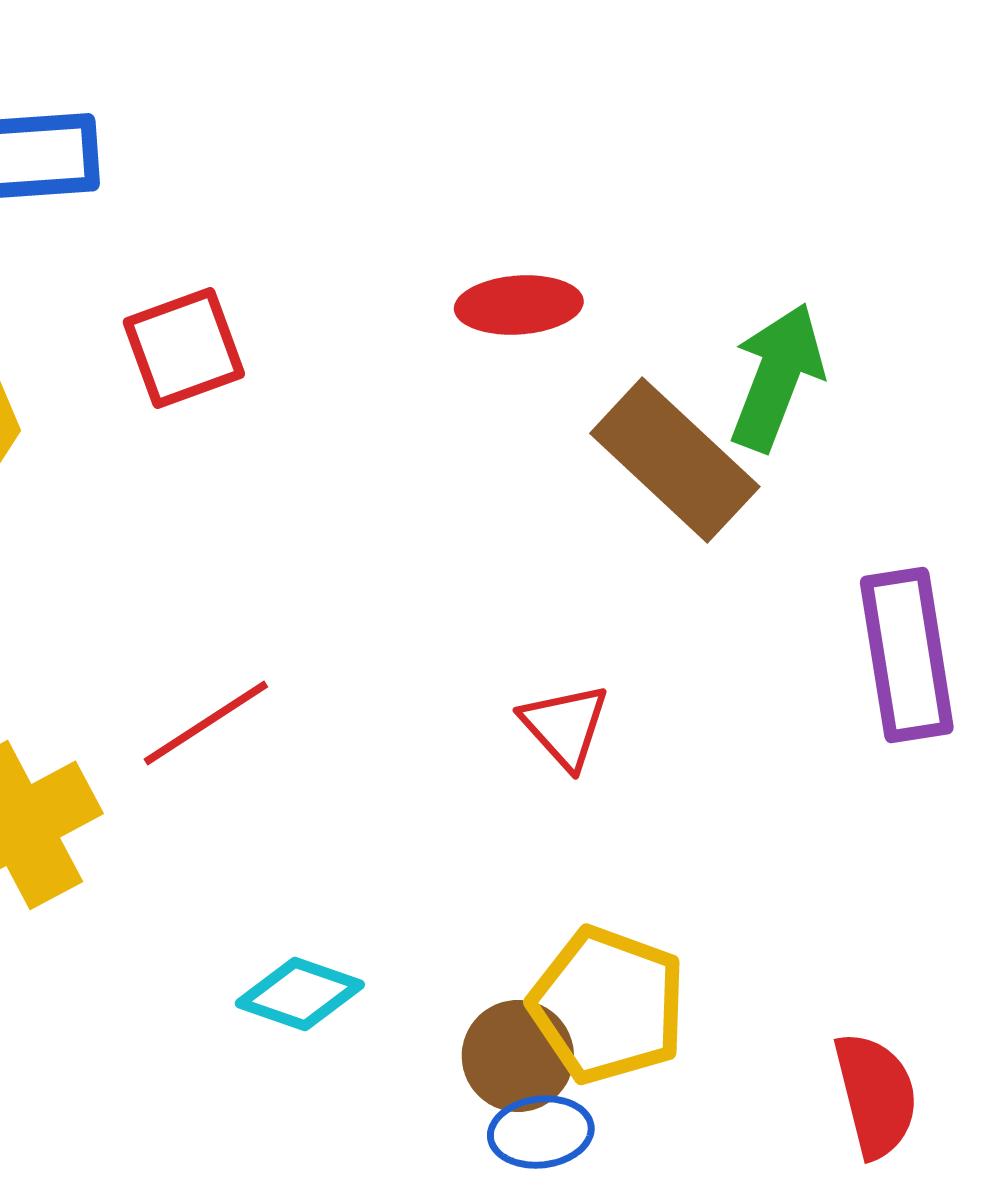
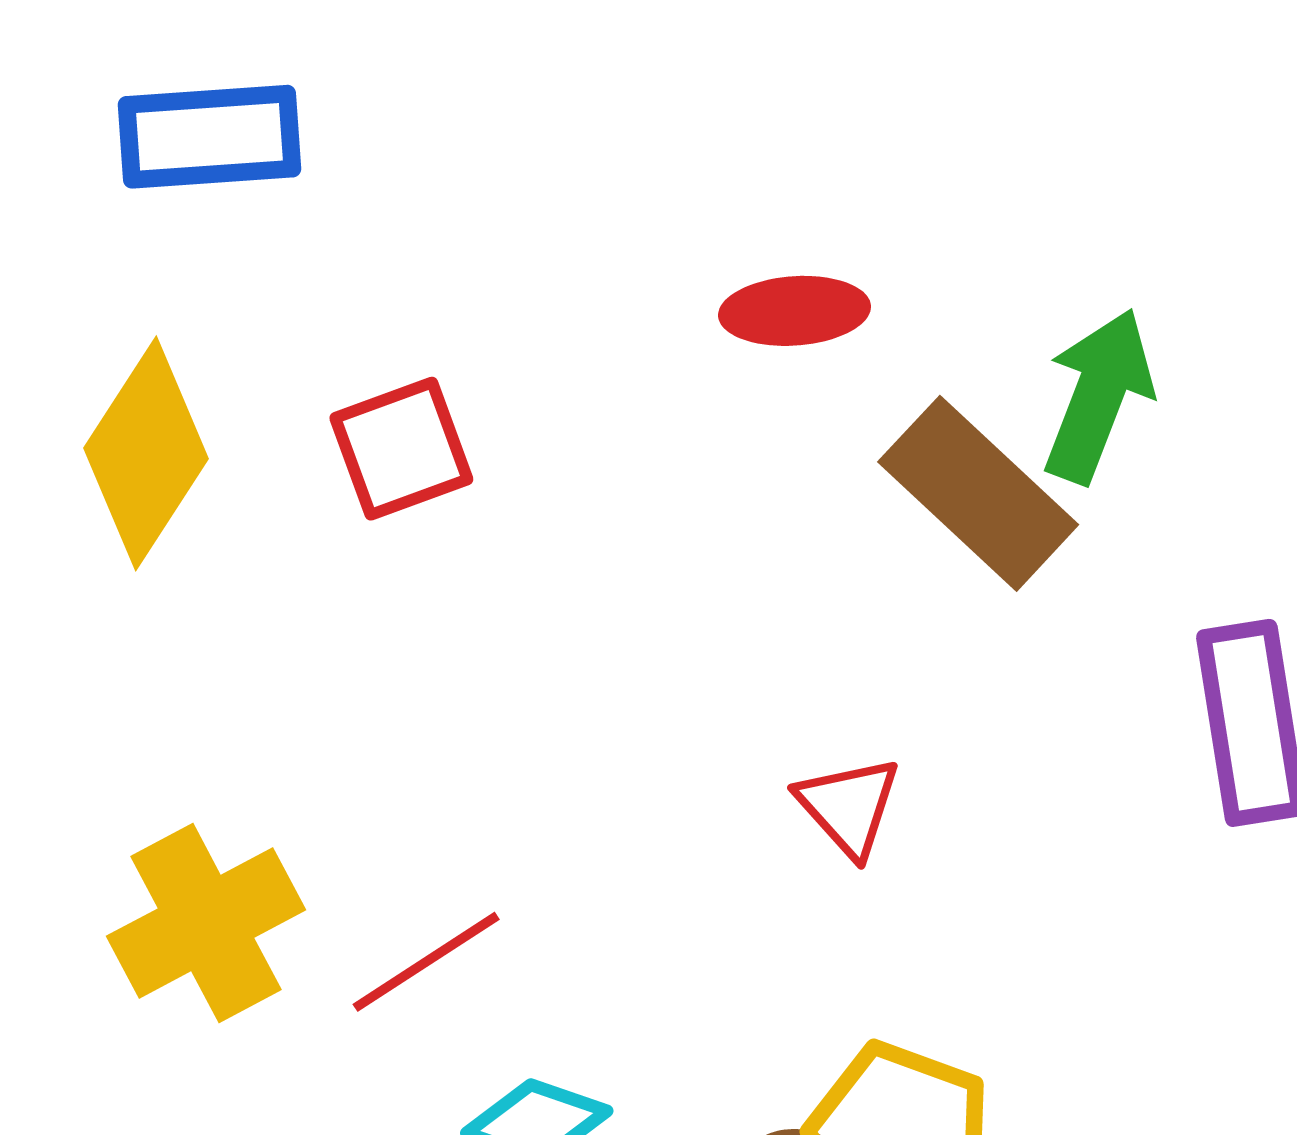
red square: (184, 348) -> (401, 449), moved
red line: (206, 723) -> (426, 962), moved

